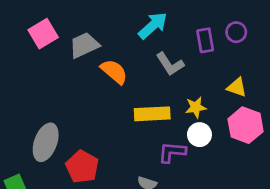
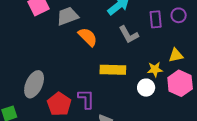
yellow triangle: (237, 87) -> (176, 55), turned -35
yellow star: (196, 107) -> (155, 69), moved
purple L-shape: (172, 152) -> (86, 99), moved, turned 80

